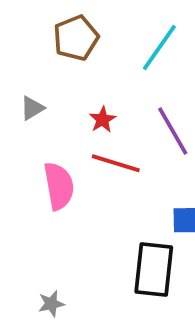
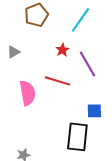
red star: (102, 120) -> (62, 50), moved

